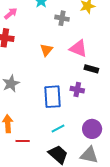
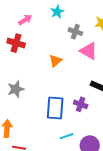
pink triangle: (78, 48) -> (89, 51), moved
cyan line: (58, 128) -> (66, 136), moved

